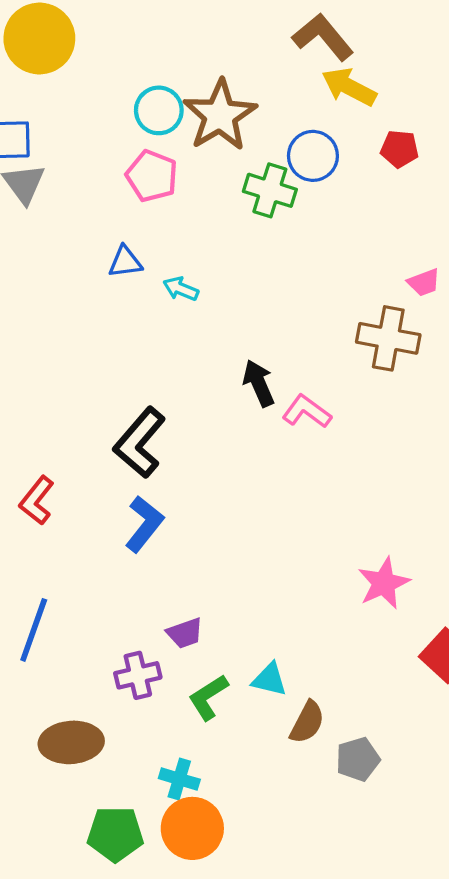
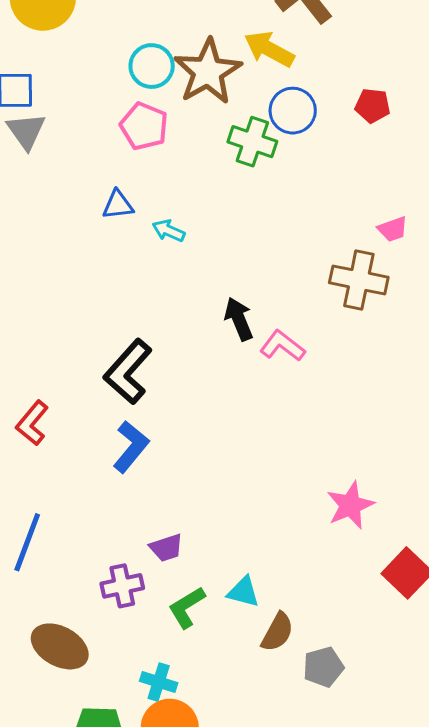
yellow arrow: (349, 87) -> (269, 49), moved
brown ellipse: (71, 742) -> (60, 646), turned 32

